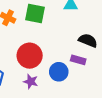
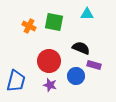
black semicircle: (88, 40) -> (81, 48), moved

